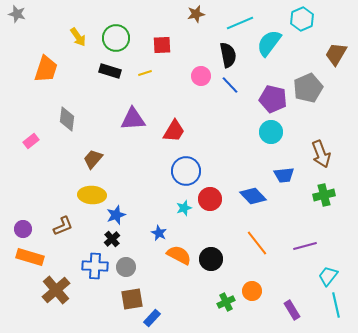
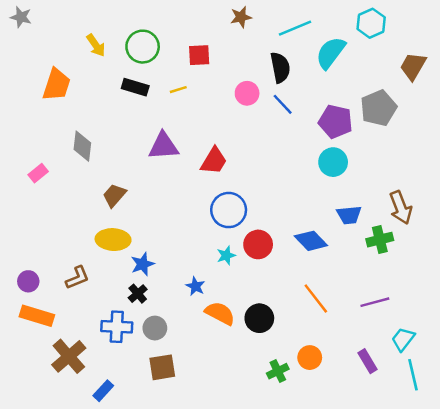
brown arrow: (321, 154) -> (401, 208), moved
green cross: (324, 195) -> (380, 240), moved
purple rectangle: (292, 310) -> (367, 361), moved
blue rectangle: (152, 318) -> (103, 391), moved

